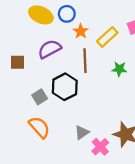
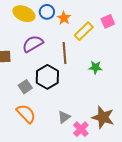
orange star: (81, 31) -> (64, 18), moved
green star: (119, 69) -> (95, 67), moved

